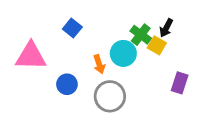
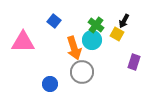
green cross: (141, 35) -> (96, 25), moved
orange arrow: (99, 64) -> (74, 48), size x1.6
blue circle: (67, 84) -> (50, 84), moved

